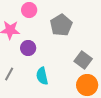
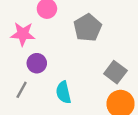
purple circle: (28, 48) -> (37, 63), moved

